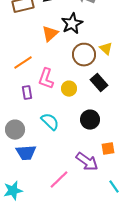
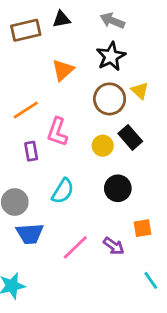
black star: (72, 24) -> (111, 56), moved
yellow circle: (69, 89) -> (103, 146), moved
cyan semicircle: (50, 122) -> (63, 191), turned 78
purple arrow: (87, 162) -> (114, 246), size x0.7
pink line: (59, 180) -> (75, 247), moved

